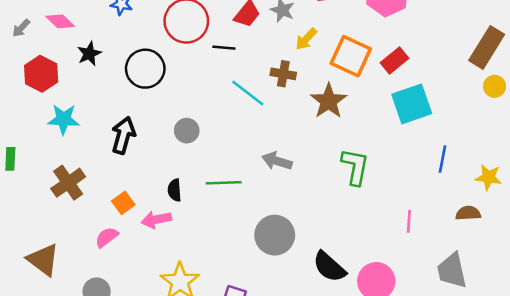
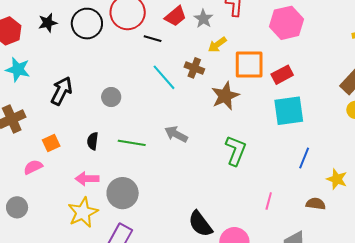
orange square: (351, 56) -> (249, 65), turned -36
black circle: (145, 69) -> (87, 24), moved
pink arrow: (156, 220) -> (87, 179), moved
gray circle: (275, 235) -> (123, 193), moved

